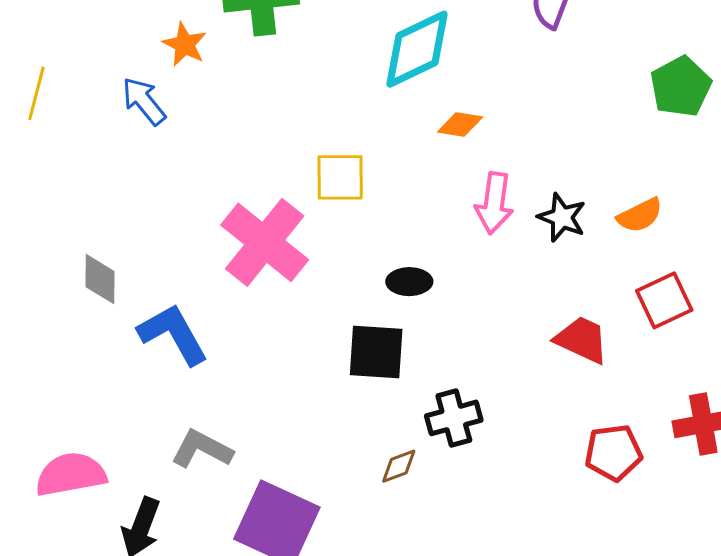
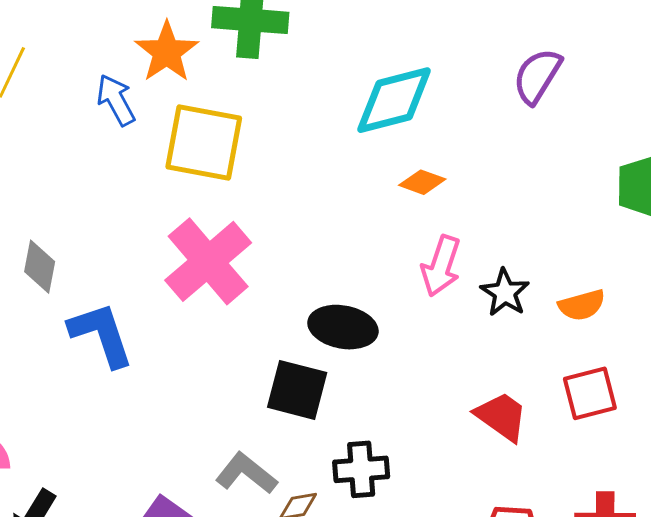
orange star: (185, 44) -> (167, 52), size x1.4
yellow square: (340, 177) -> (204, 142), moved, size x1.5
black ellipse: (409, 282) -> (343, 327), size x1.5
gray L-shape: (202, 449) -> (246, 473), moved

